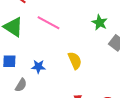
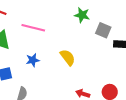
blue star: (38, 67) -> (33, 60), moved

